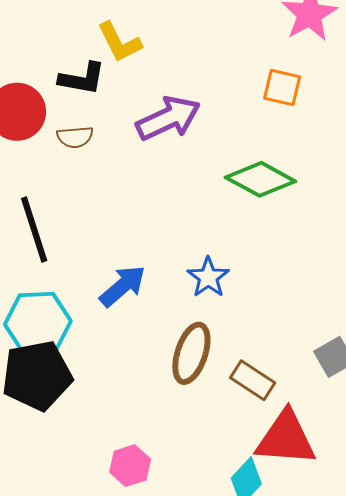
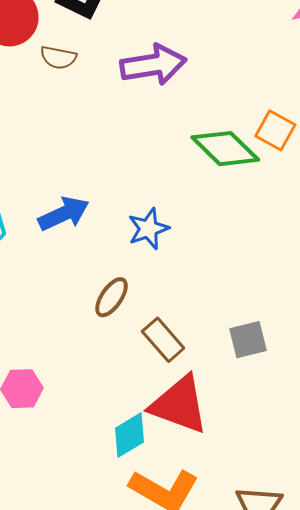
orange square: (282, 88) -> (275, 130), moved
brown ellipse: (191, 353) -> (112, 297), size x0.7

